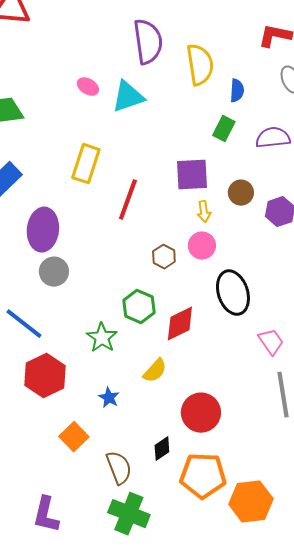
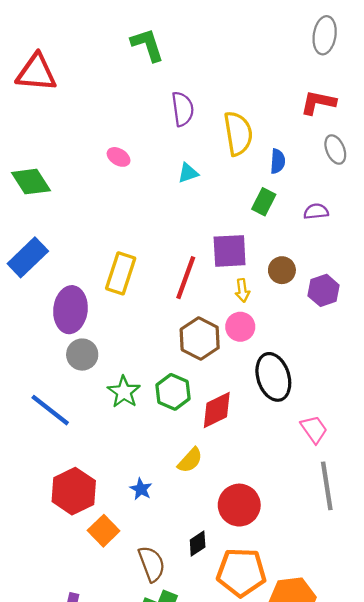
purple semicircle: (148, 42) -> (183, 109), size x0.7
cyan triangle: (128, 97) -> (188, 173), moved, size x0.6
purple semicircle: (273, 138) -> (316, 211), size x0.7
yellow rectangle: (86, 164) -> (121, 273), moved
red line: (128, 200) -> (186, 278), moved
brown hexagon: (164, 257) -> (200, 338), size x1.6
green star: (102, 338) -> (124, 392), moved
red hexagon: (45, 376) -> (74, 491), moved

